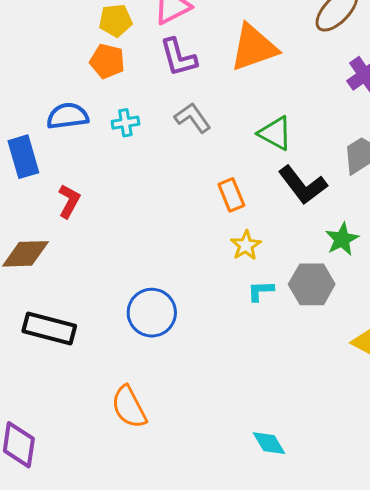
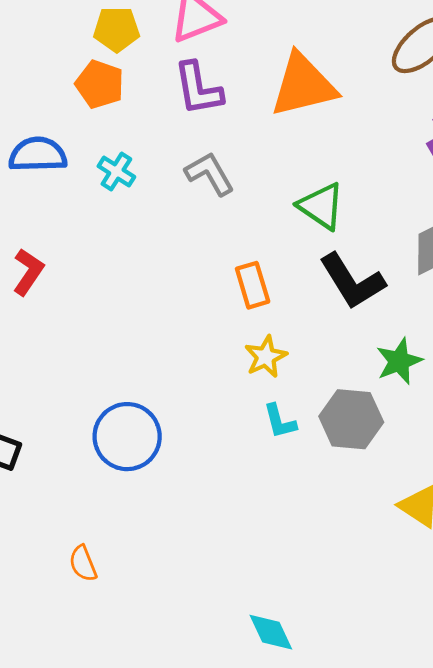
cyan cross: (125, 123) -> (116, 172), turned 36
cyan L-shape: (260, 291) -> (280, 421), turned -108
orange semicircle: (129, 407) -> (83, 563), size x0.6

